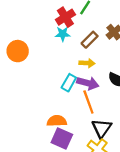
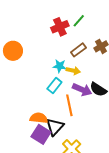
cyan star: (63, 34) -> (60, 66), moved
purple arrow: (88, 83) -> (82, 90), moved
black triangle: (102, 128) -> (55, 127), moved

